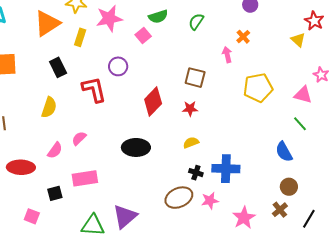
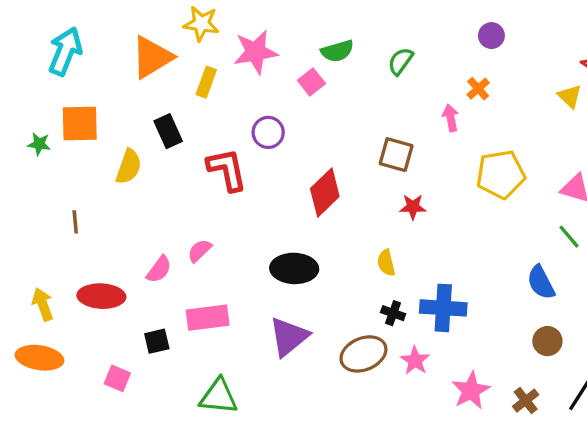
yellow semicircle: (49, 107) -> (129, 167), moved
red star: (190, 109) -> (413, 207), moved
yellow semicircle: (191, 143) -> (386, 263), turned -84
pink star: (210, 201) -> (415, 360), turned -30
brown cross: (280, 210) -> (526, 401), moved
purple triangle: (125, 216) -> (289, 337), moved

